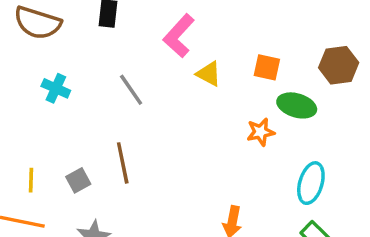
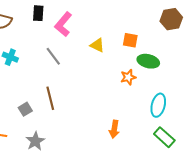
pink L-shape: (179, 36) -> (63, 24), moved
brown hexagon: (339, 65) -> (171, 19), moved

